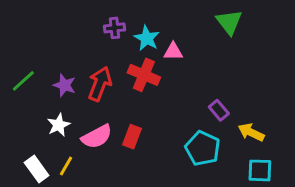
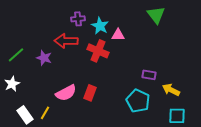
red arrow: (100, 84) -> (66, 41), moved, turned -110
purple rectangle: (219, 110) -> (149, 75), turned -40
white star: (59, 125) -> (12, 84), moved

